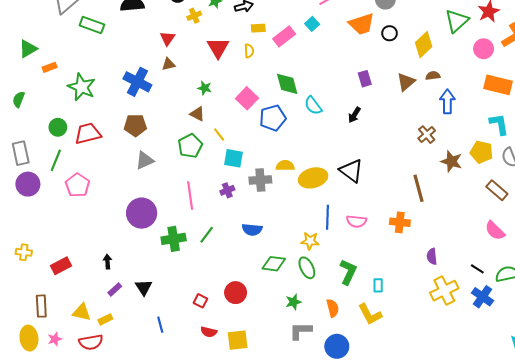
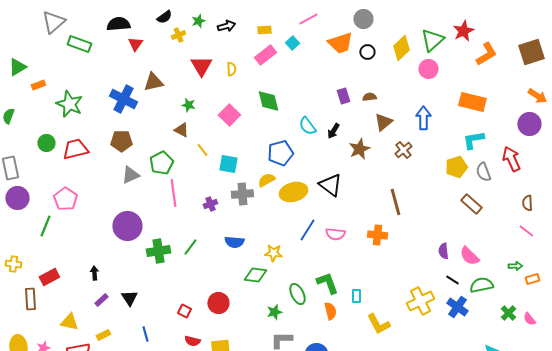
yellow rectangle: (258, 28) -> (264, 30), moved
red triangle: (167, 38) -> (135, 44), moved
yellow diamond: (424, 45) -> (401, 48), moved
pink circle: (484, 49) -> (428, 69), moved
brown triangle: (168, 64) -> (153, 82), size x1.5
brown semicircle: (433, 76) -> (369, 97), moved
brown triangle: (406, 82) -> (383, 122), moved
cyan semicircle: (313, 106) -> (307, 126), moved
blue pentagon: (273, 118) -> (280, 153), moved
cyan L-shape: (499, 124) -> (473, 140), turned -90
green pentagon: (190, 146) -> (161, 163), moved
yellow pentagon: (481, 152) -> (456, 167), turned -30
cyan square: (233, 158) -> (228, 164), moved
green line: (56, 160) -> (45, 226), moved
brown star: (452, 161) -> (359, 149), moved, turned 30
yellow semicircle: (285, 166) -> (266, 180), turned -30
pink line: (190, 195) -> (173, 193), moved
blue line: (328, 217) -> (307, 230), turned 30
pink semicircle: (495, 231) -> (469, 256), moved
yellow star: (310, 241) -> (273, 253), moved
purple semicircle: (432, 256) -> (443, 251), moved
green ellipse: (307, 268) -> (297, 294), moved
green L-shape: (348, 272) -> (327, 283), turned -45
brown rectangle: (41, 306) -> (30, 299), moved
orange semicircle: (333, 308) -> (330, 311), moved
yellow L-shape: (370, 314) -> (378, 324), moved
yellow rectangle: (105, 319) -> (103, 335), moved

